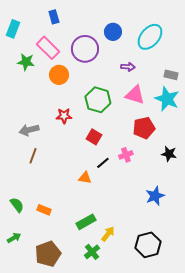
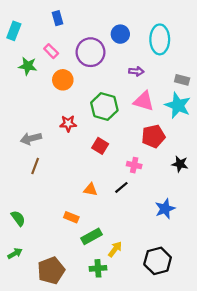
cyan ellipse: (150, 37) -> (160, 39), turned -40
pink rectangle: (48, 48) -> (51, 51), size x0.6
pink cross: (126, 155) -> (134, 165), turned 32
black line: (103, 163) -> (121, 187), moved
orange rectangle: (44, 210) -> (71, 217), moved
green cross: (92, 252) -> (98, 268), turned 35

